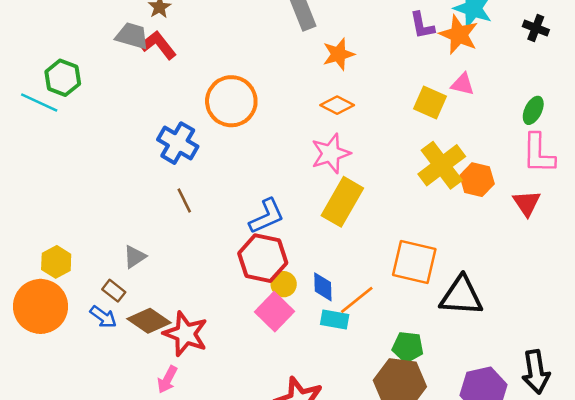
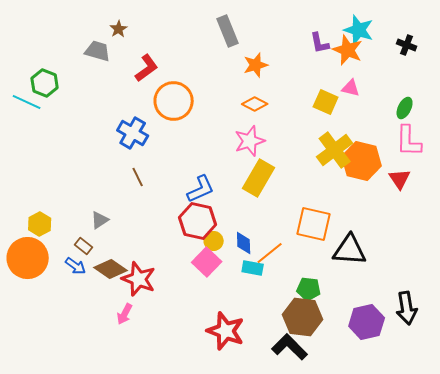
red L-shape: (158, 45) -> (147, 68), moved, turned 92
orange hexagon: (477, 180) -> (362, 161), size x1.5

